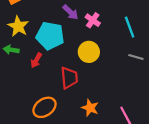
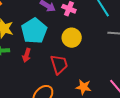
cyan pentagon: (50, 36) -> (34, 31), turned -30

